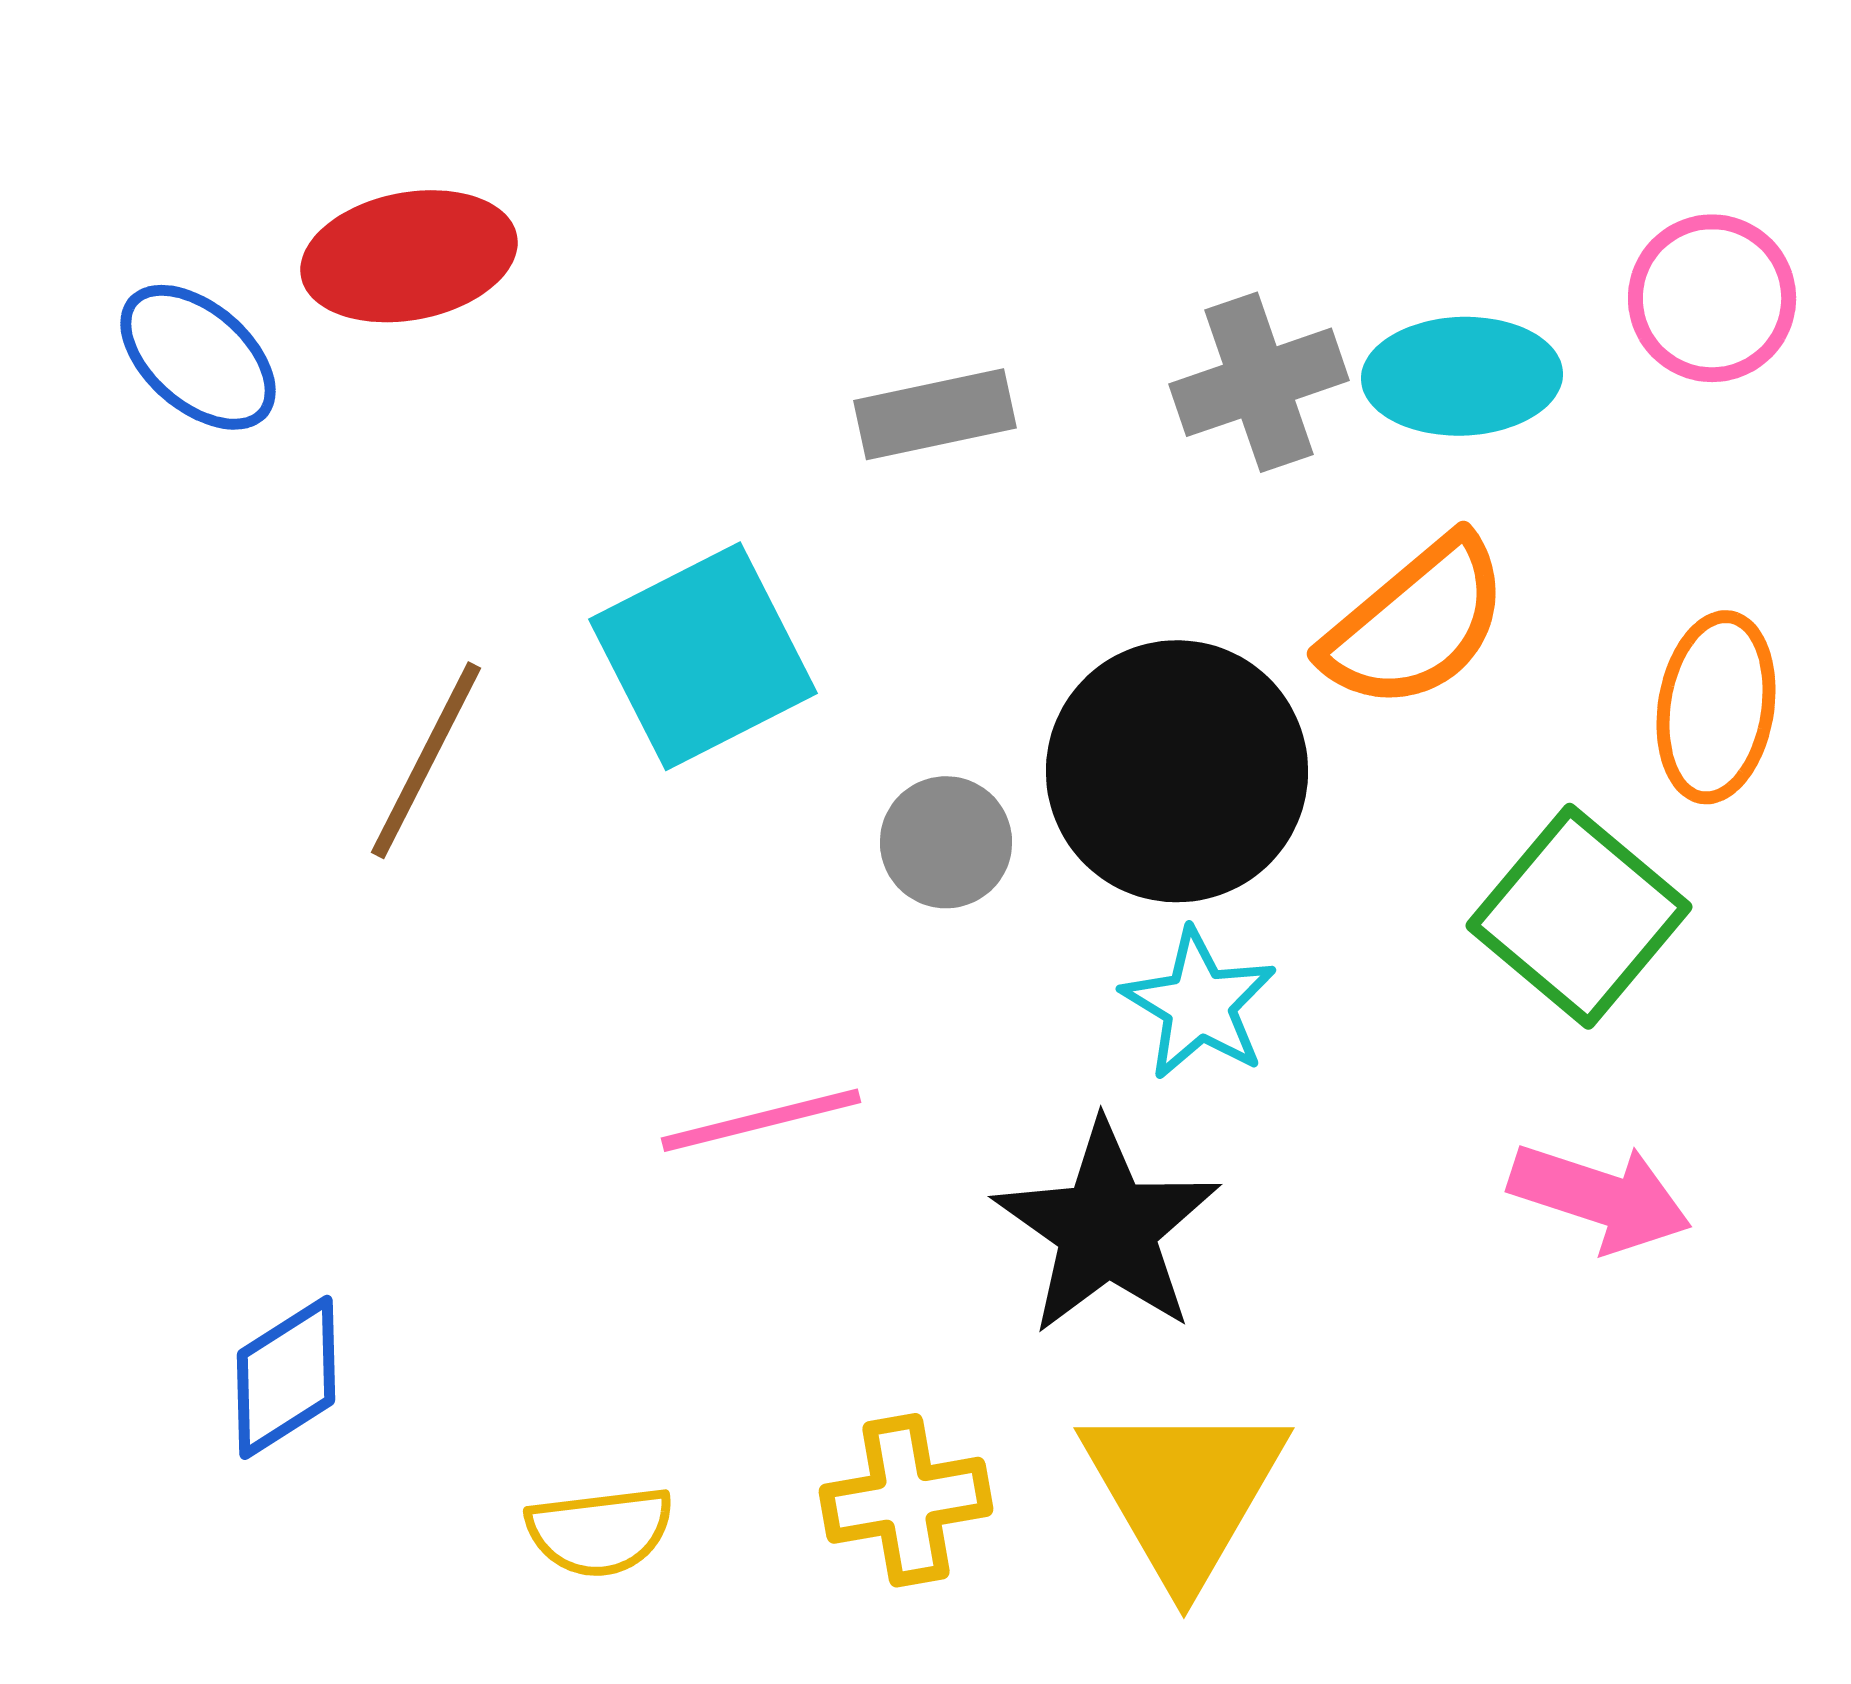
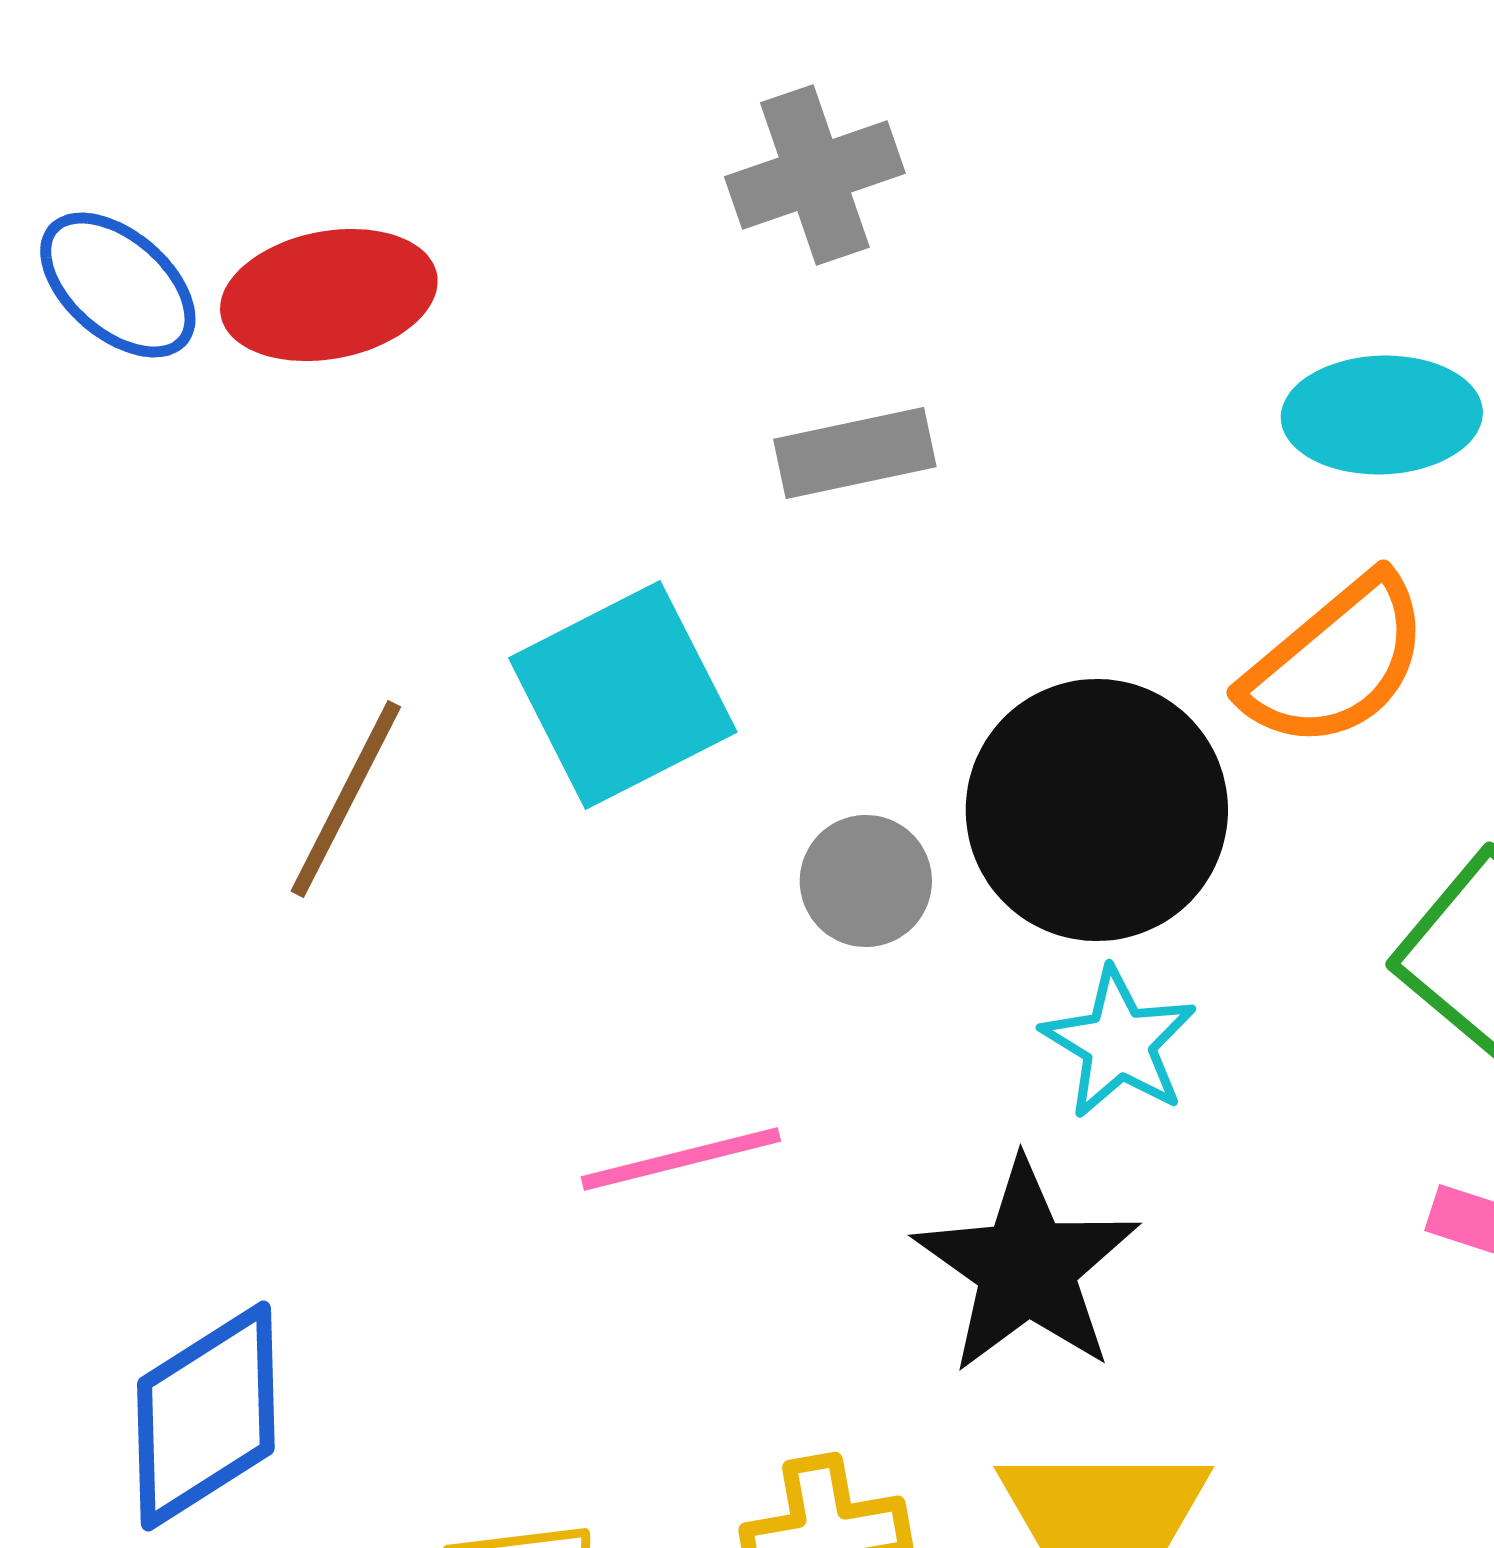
blue ellipse: (198, 357) -> (118, 285), moved
gray cross: (1259, 382) -> (815, 175), moved
blue diamond: (286, 1377) -> (206, 1416), size x1.4

